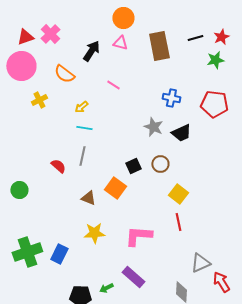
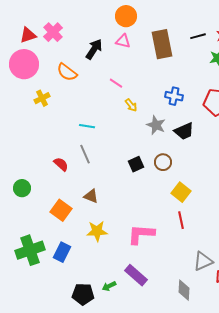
yellow arrow: (81, 107) -> (131, 105), moved, turned -88
gray line: (82, 156) -> (85, 154), turned -36
orange square: (115, 188) -> (61, 210), moved

